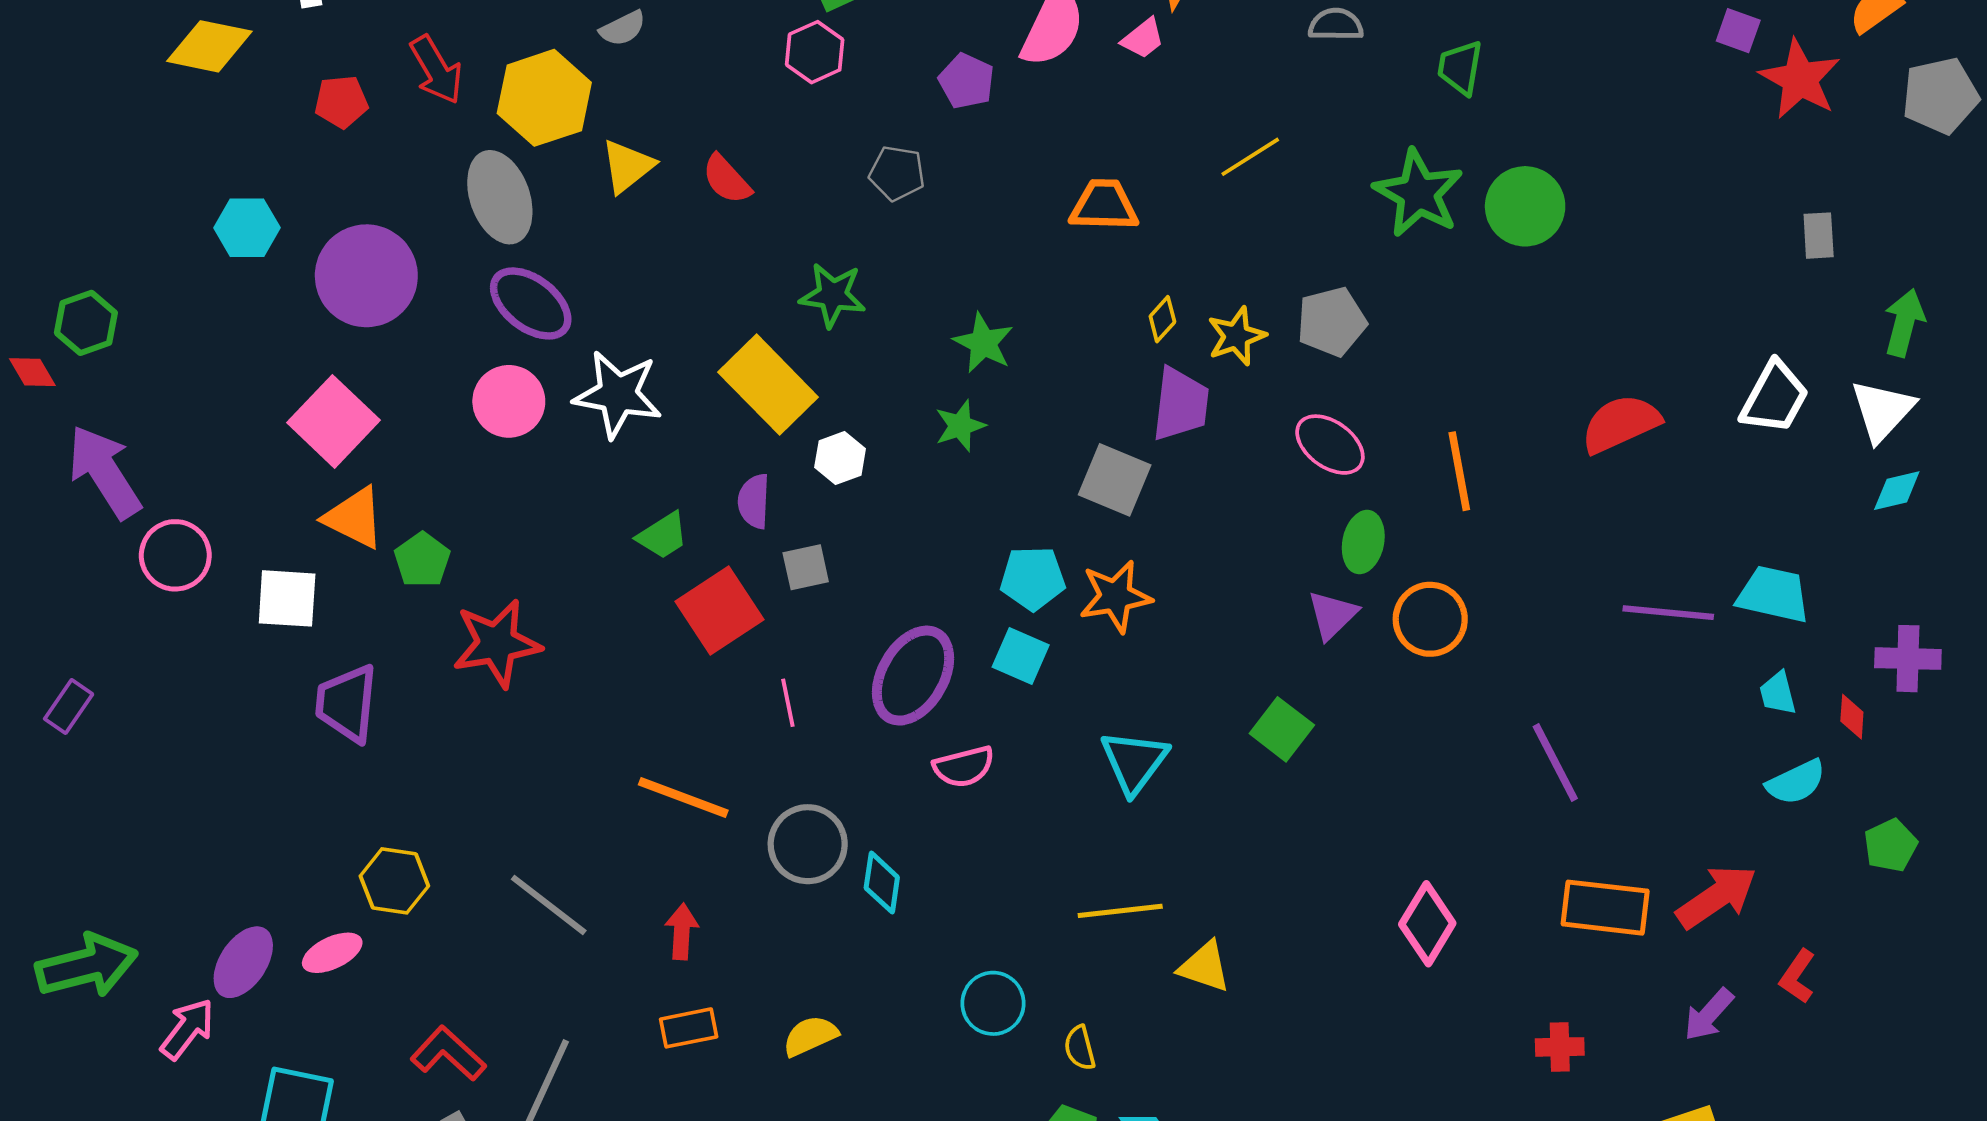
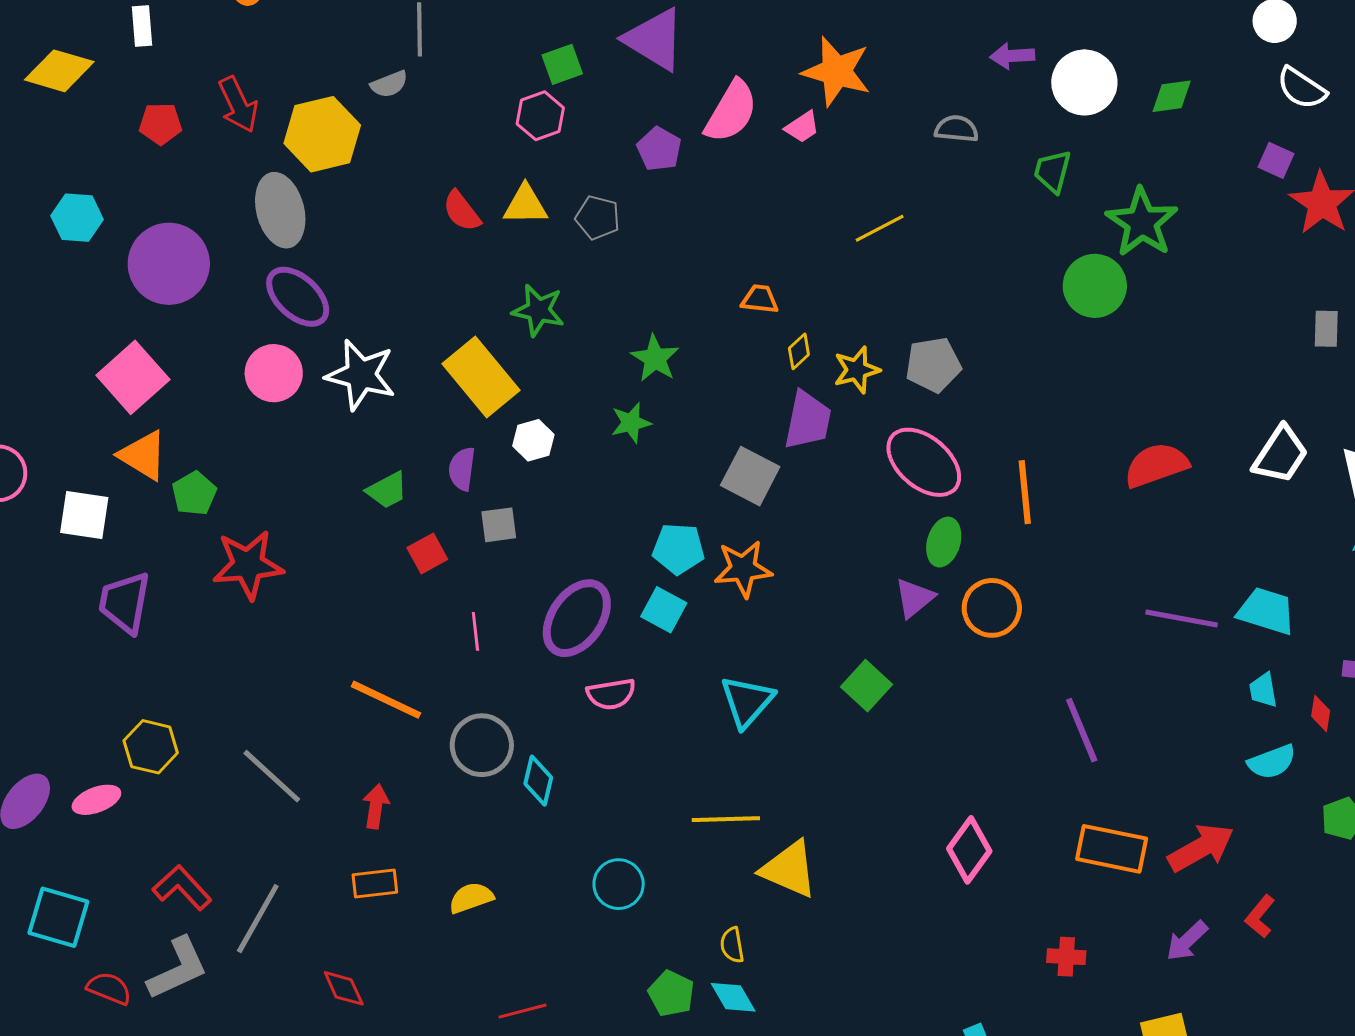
yellow triangle: (627, 166) -> (525, 205), moved, turned 33
green star: (1418, 193) -> (1142, 222), moved
orange trapezoid: (1104, 205) -> (760, 299), moved, size x0.7
pink ellipse: (1330, 445) -> (924, 462), size x1.4
red square: (720, 610) -> (427, 553), size x0.6
yellow triangle: (1205, 967) -> (789, 869), size x1.4
yellow semicircle: (1080, 1048) -> (732, 945), moved

